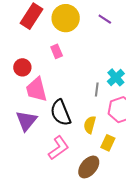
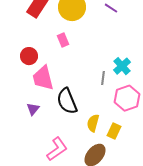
purple triangle: (26, 121) -> (33, 109), size x0.6
yellow semicircle: (90, 125) -> (93, 123), moved
pink L-shape: (59, 148) -> (57, 149), moved

